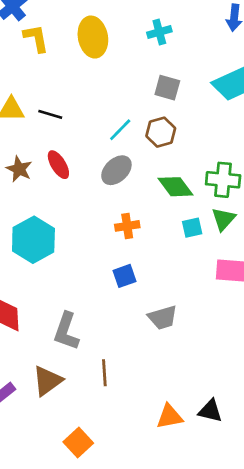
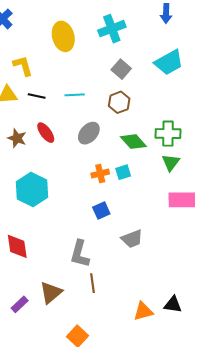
cyan cross: (159, 32) -> (112, 29), size x1.5
yellow L-shape: (36, 38) -> (23, 66), moved
gray square: (167, 88) -> (121, 69), turned 30
cyan line: (120, 130) -> (75, 95), moved, turned 48
cyan square: (192, 228) -> (123, 172), moved
gray L-shape: (66, 331) -> (80, 254), moved

